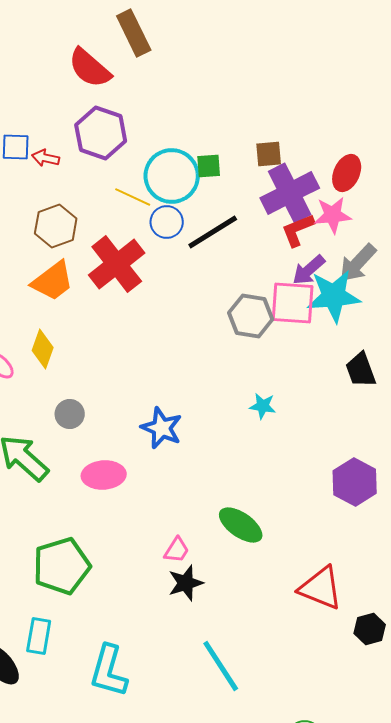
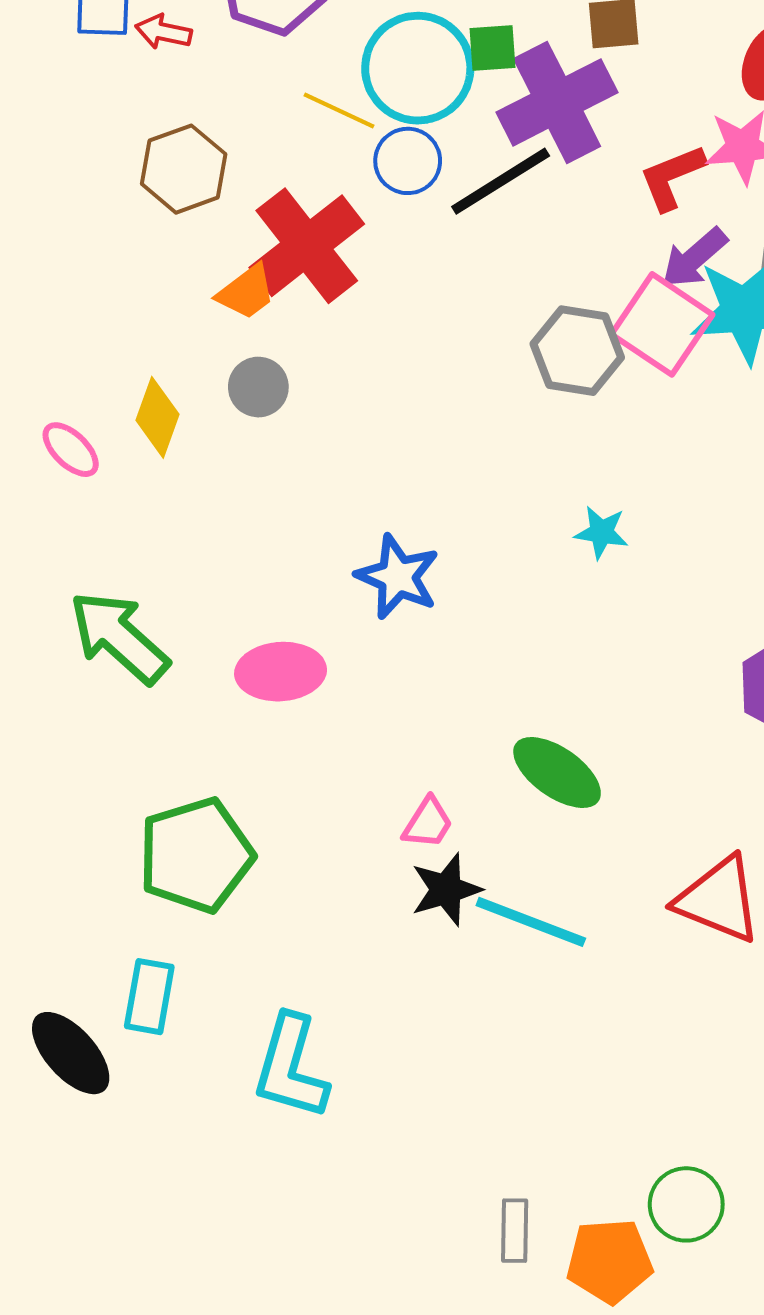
purple cross: (290, 193) -> (557, 102), moved
orange trapezoid: (53, 281) -> (246, 292), moved, size x0.7
pink square: (293, 303) -> (662, 324), turned 30
gray circle: (70, 414) -> (258, 387), moved
cyan line: (221, 666) -> (531, 922), moved, turned -36

